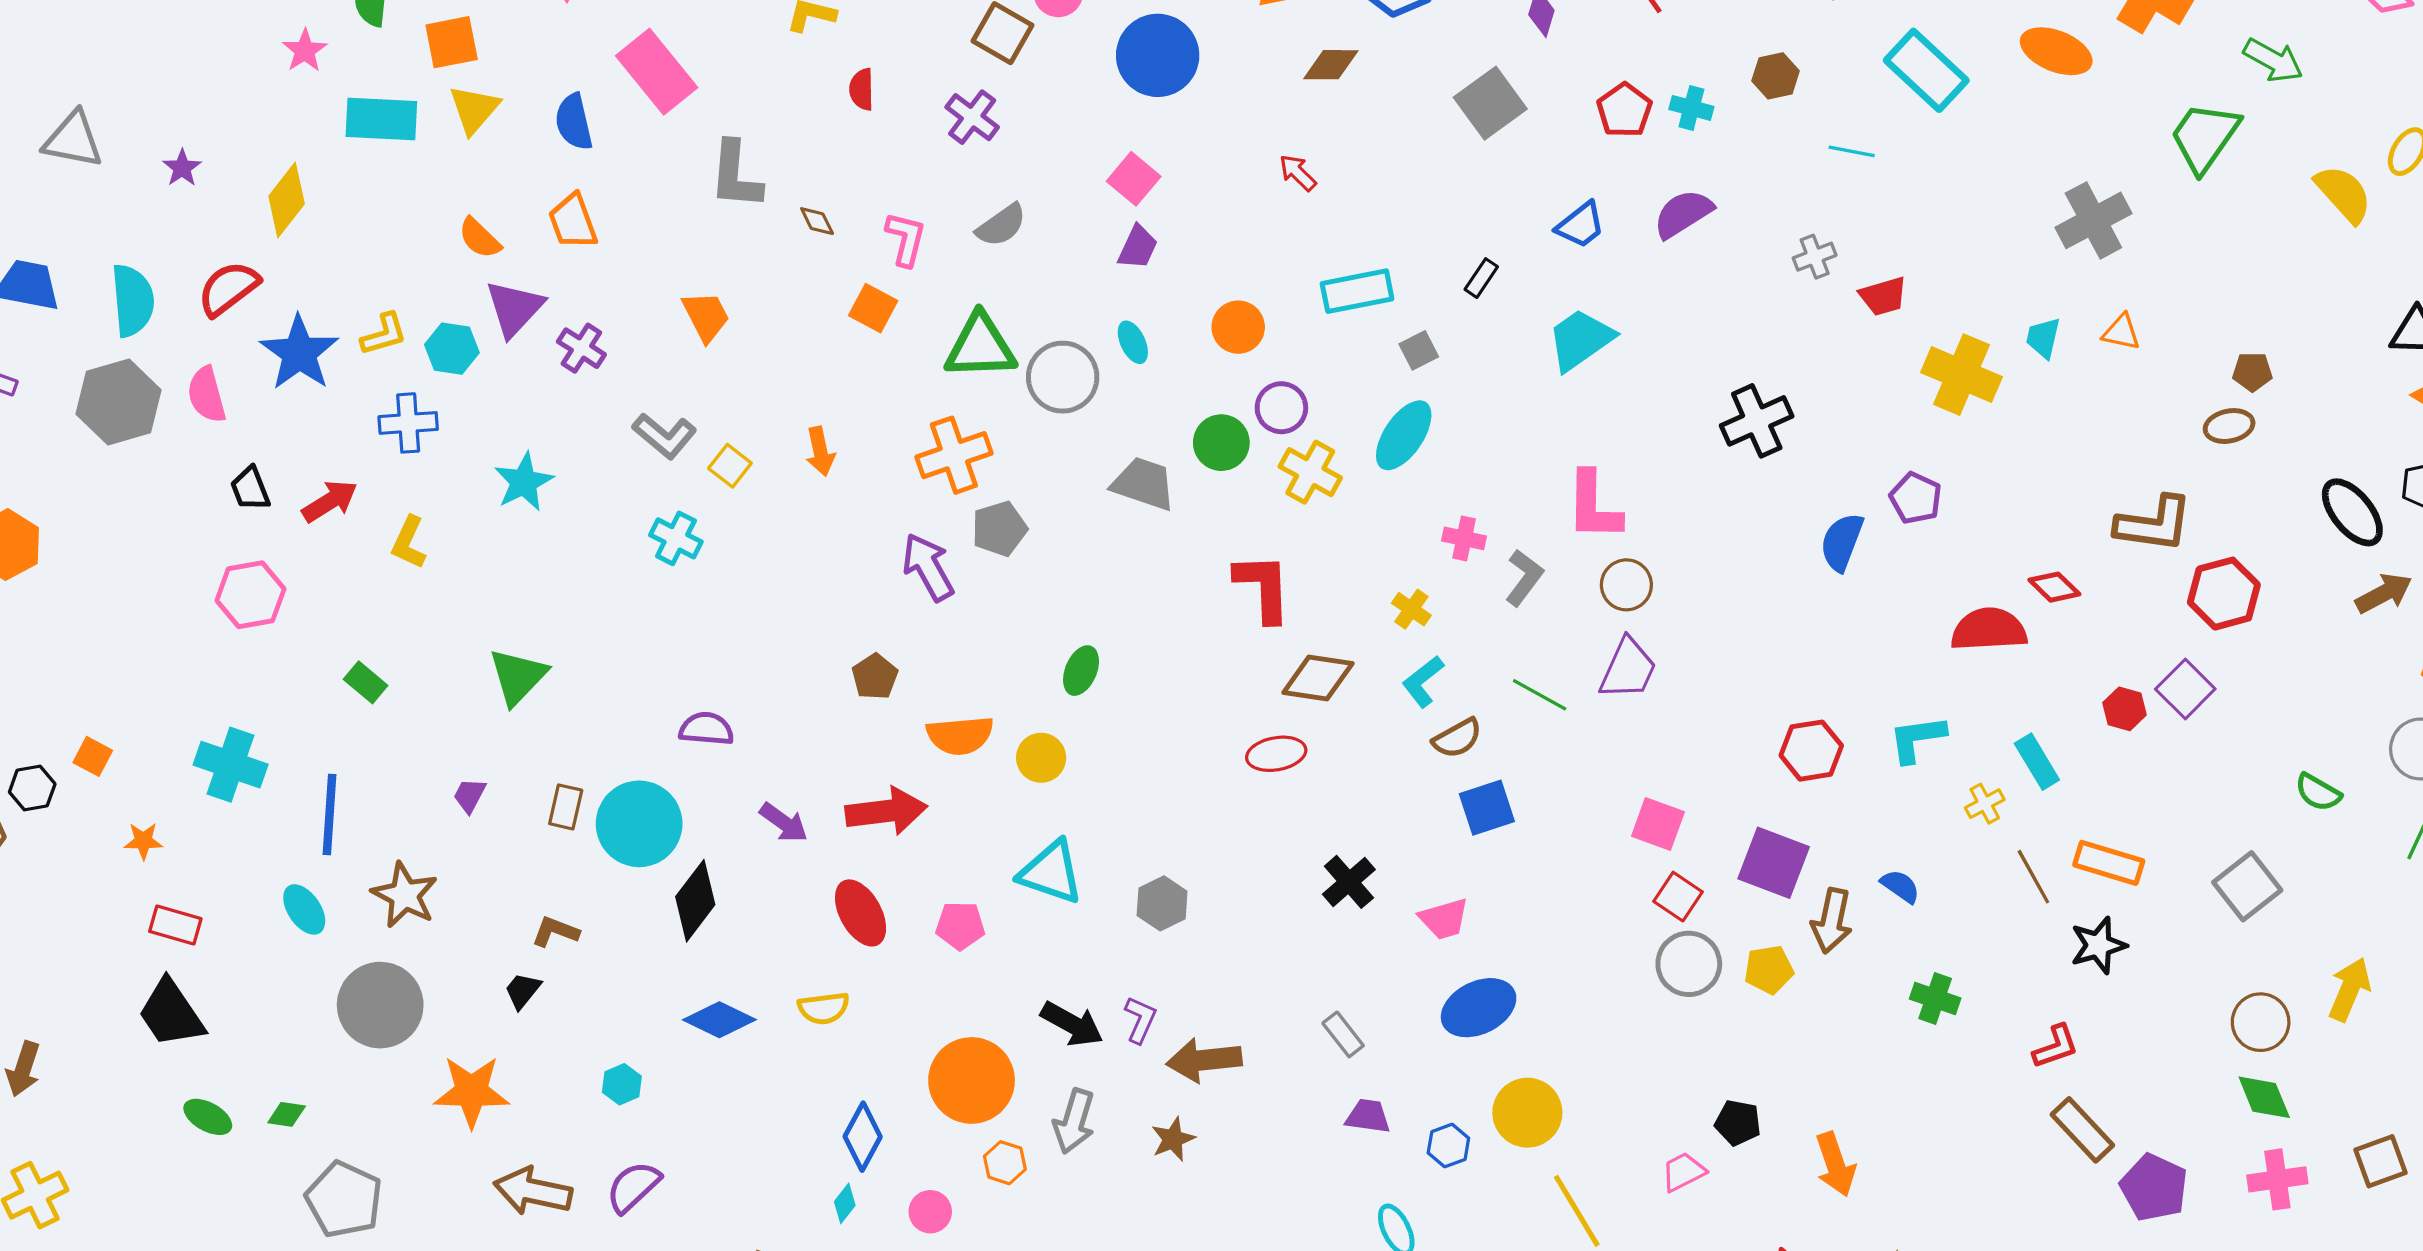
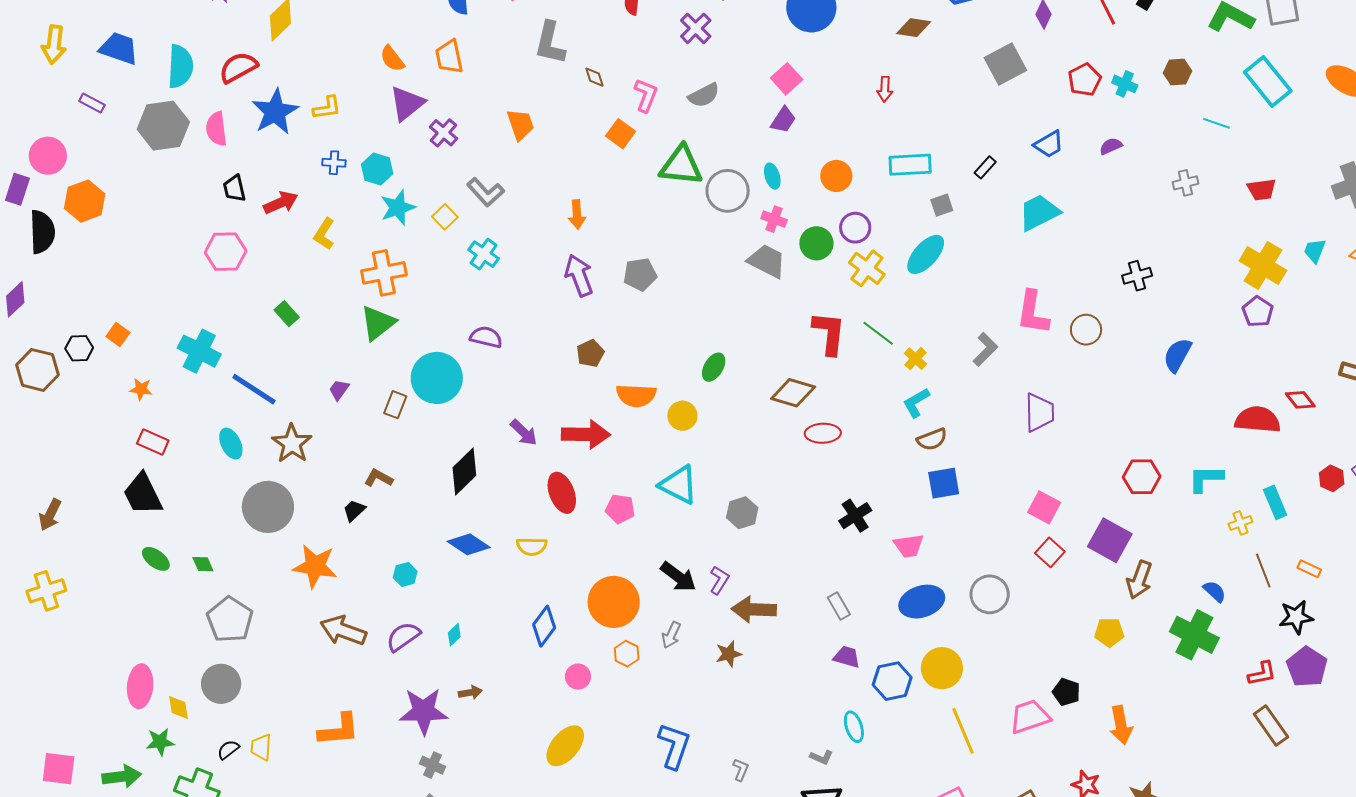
red arrow: (1298, 173) -> (885, 89), turned -140
purple semicircle: (1683, 214) -> (1111, 146), size x0.6
red trapezoid: (1883, 296) -> (1262, 190), moved
cyan hexagon: (452, 349) -> (377, 169), moved
black cross: (1757, 421) -> (1137, 276), size x0.7
blue cross: (408, 423) -> (334, 163), size x0.7
orange cross: (954, 455) -> (384, 273), moved
yellow square: (730, 466) -> (445, 217), moved
purple pentagon: (1916, 498) -> (1258, 312), moved
gray pentagon: (999, 529) -> (640, 274), moved
pink cross: (1464, 538) -> (774, 219), moved
purple arrow: (928, 567) -> (579, 275), moved
brown circle: (1626, 585) -> (1086, 330), moved
purple trapezoid: (1628, 669) -> (1039, 412), turned -33
brown diamond: (1318, 678) -> (793, 393), moved
green line: (1540, 695) -> (878, 333), moved
purple semicircle: (706, 729) -> (486, 337), moved
blue line: (329, 814) -> (254, 389), turned -69
cyan circle: (639, 824) -> (437, 378), moved
orange rectangle: (2109, 863) -> (1309, 569), size x0.6
blue semicircle: (1900, 886) -> (1215, 591), moved
gray circle: (1689, 964) -> (990, 594), moved
yellow pentagon: (1769, 970) -> (1109, 632), moved
green cross: (1935, 999) -> (1194, 635), size x1.6
green diamond: (287, 1114) -> (203, 564), turned 50
gray arrow: (1074, 1121) -> (671, 635), size x0.7
blue hexagon: (1448, 1146) -> (892, 681), size x1.5
pink trapezoid: (1683, 1172) -> (1030, 717), size x1.5
purple pentagon: (2154, 1187) -> (1307, 667), moved
cyan diamond: (845, 1203) -> (454, 635), moved

